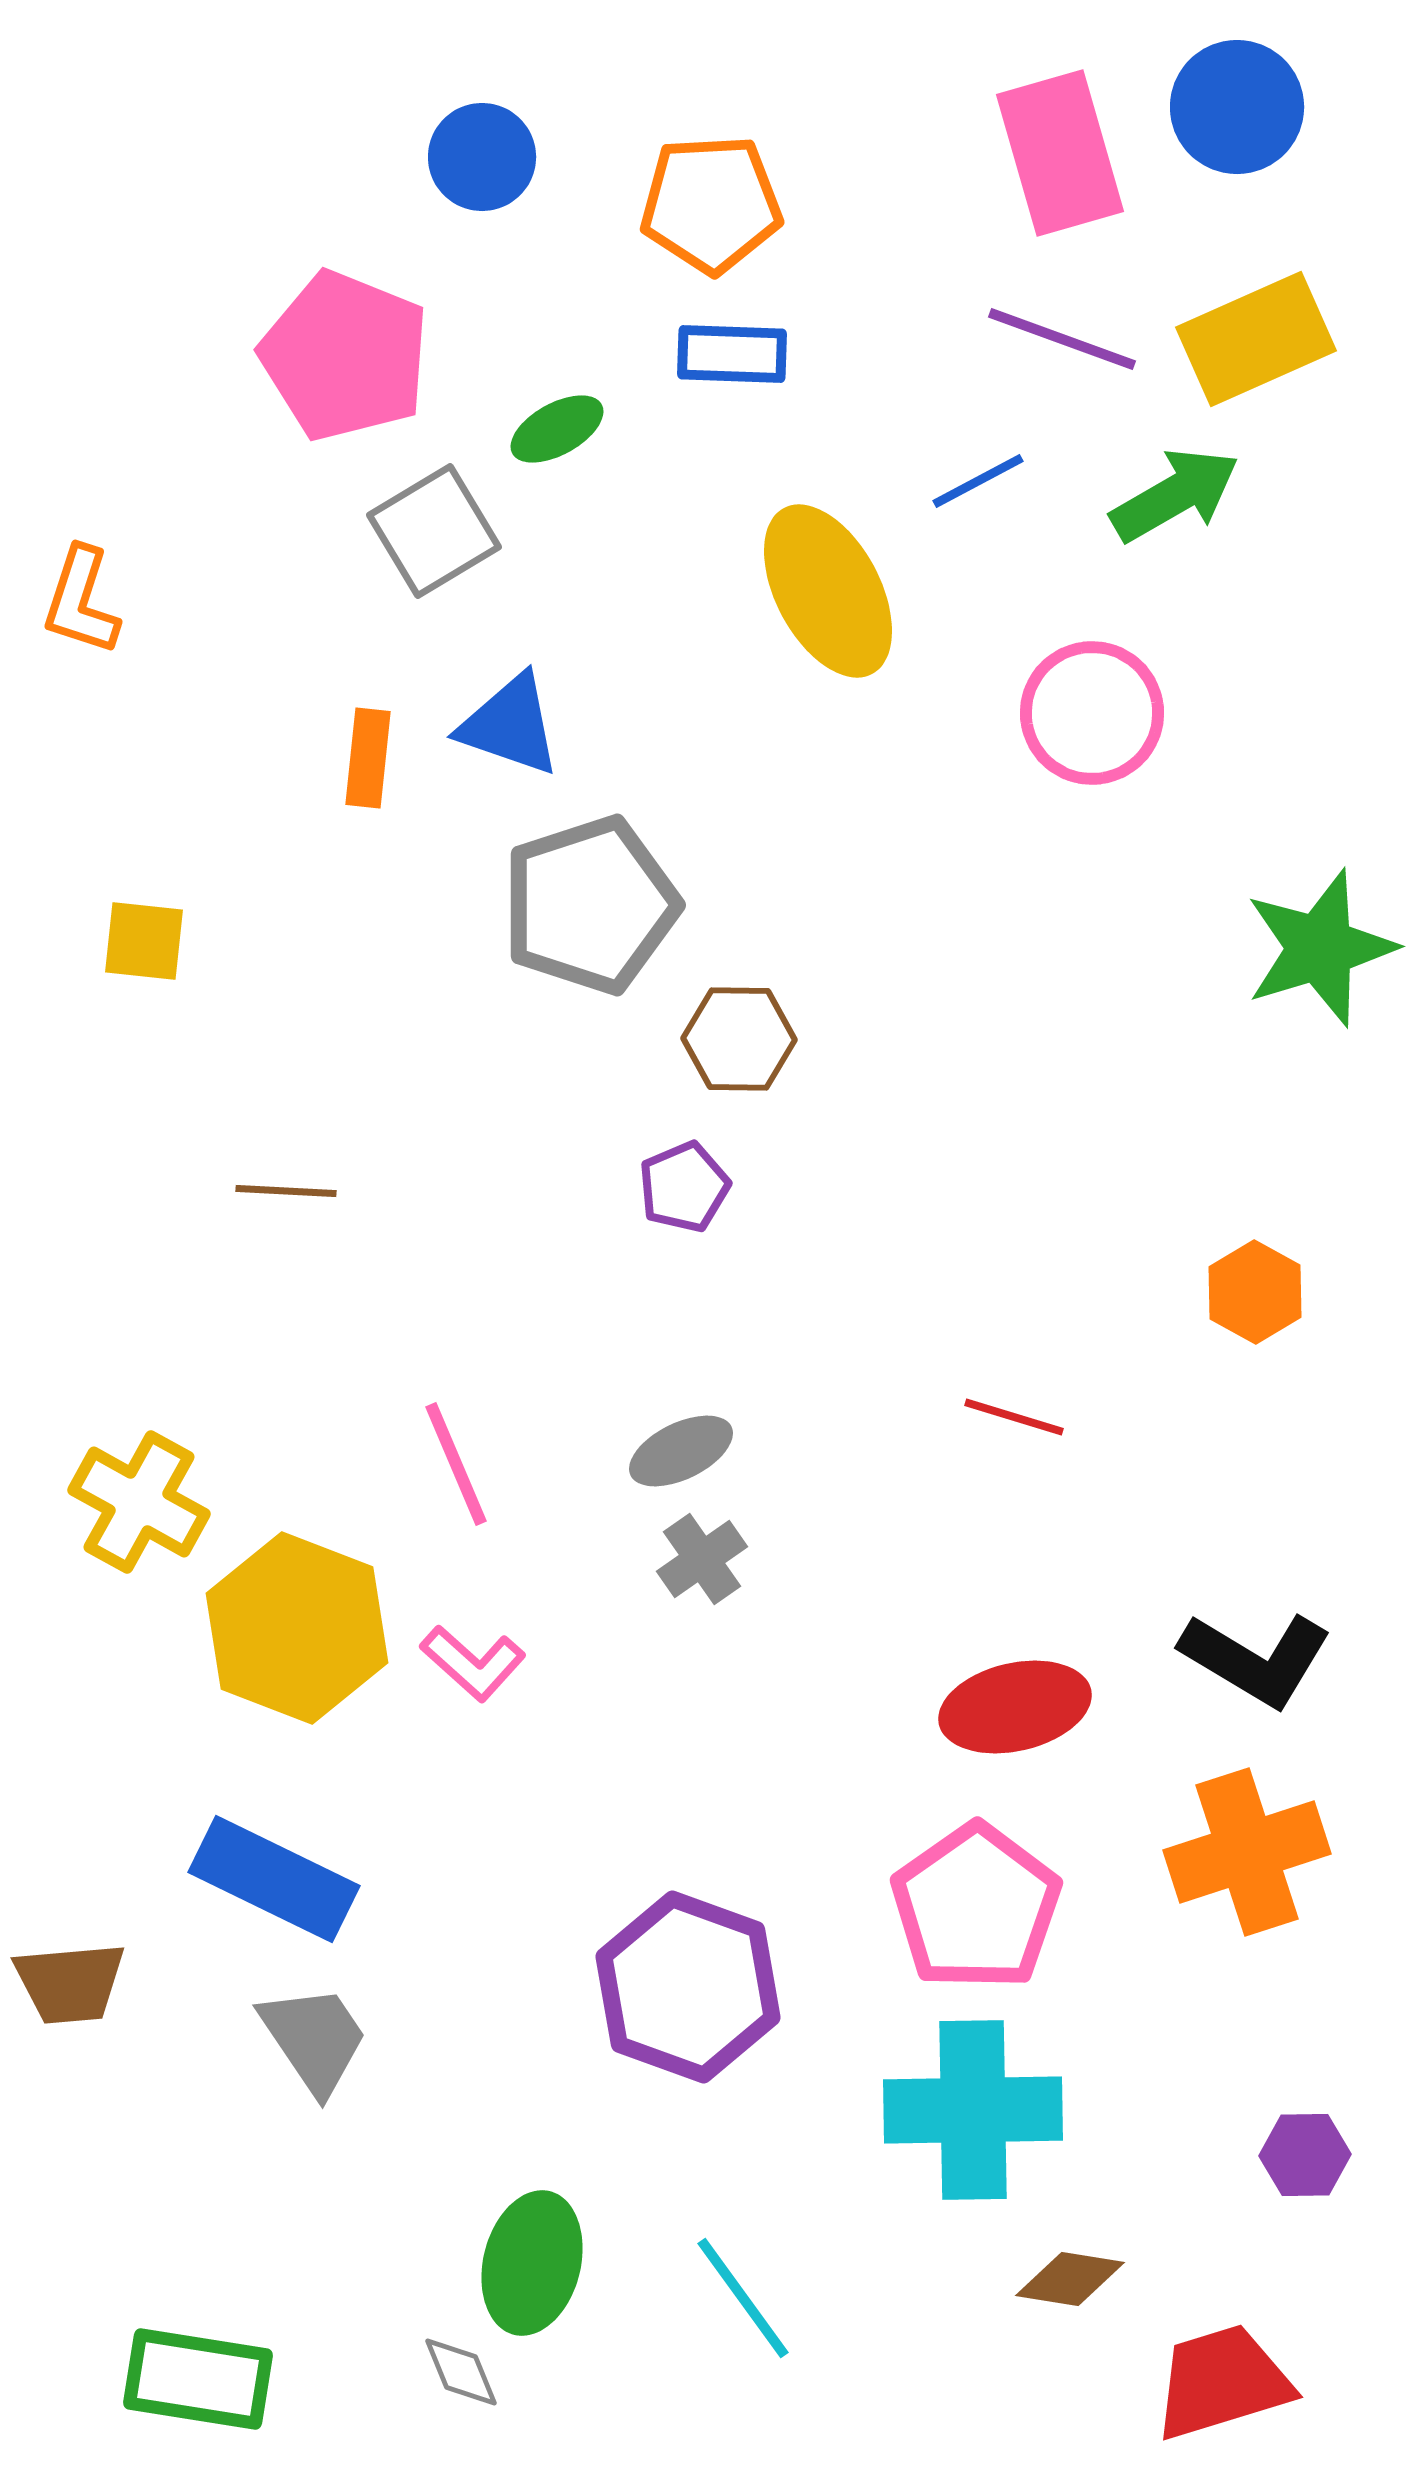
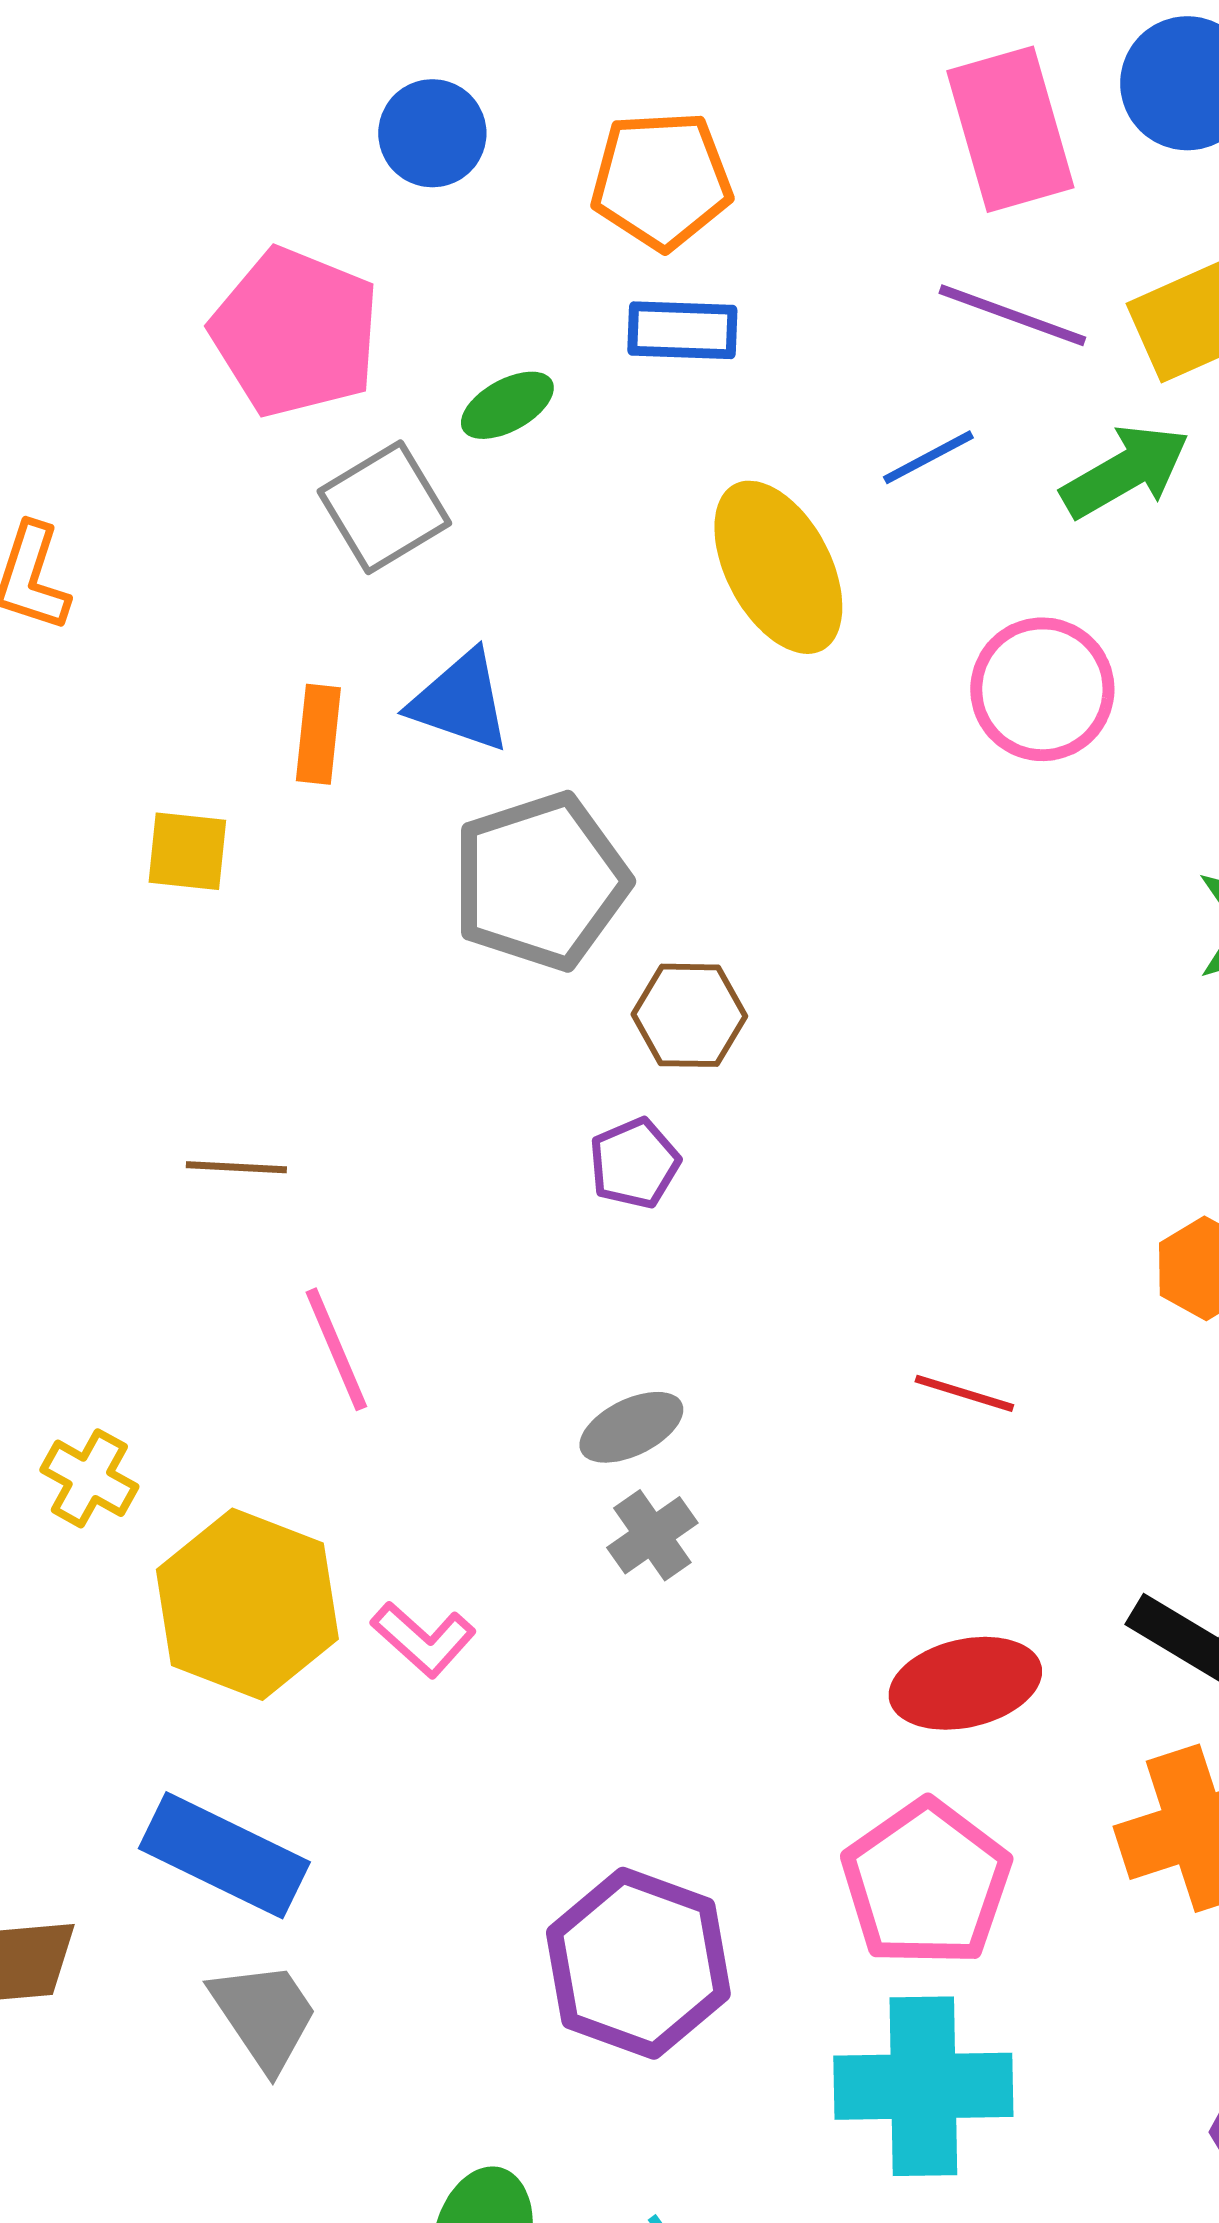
yellow square: (144, 941) -> (187, 851), moved
pink line: (456, 1464) -> (336, 1349), moved
yellow cross: (139, 1502) -> (89, 1478), size x0.7

